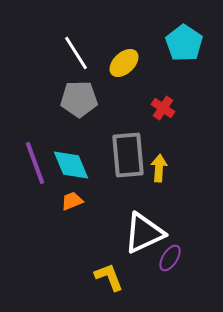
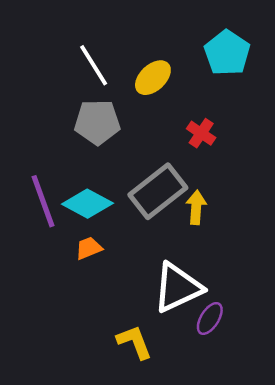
gray rectangle: (128, 155) -> (158, 191), turned 57
cyan diamond: (71, 165) -> (87, 204), turned -39

